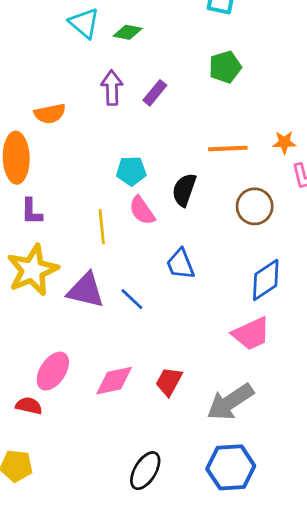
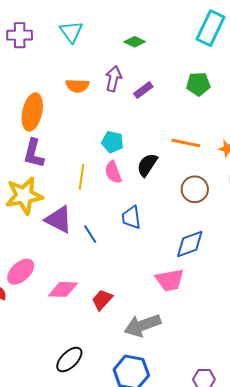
cyan triangle: (84, 23) -> (71, 32), moved
orange semicircle: (50, 114) -> (77, 86), moved
purple L-shape: (32, 212) -> (34, 153), size x1.4

